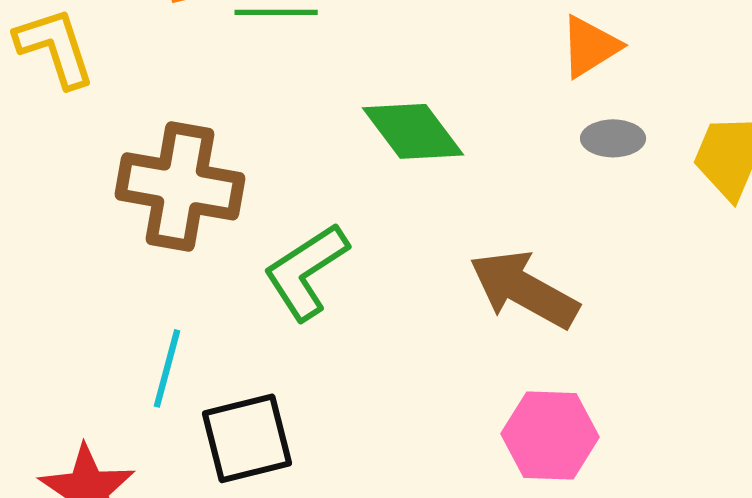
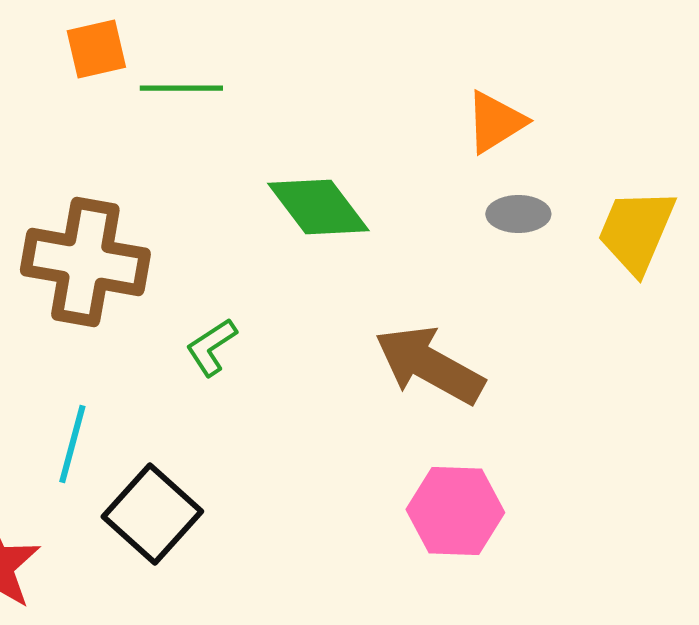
green L-shape: (306, 271) -> (211, 347), size x0.6
black square: (247, 438) -> (152, 514), turned -34

